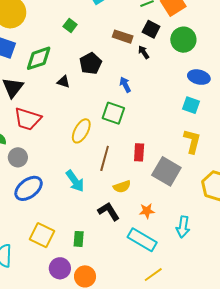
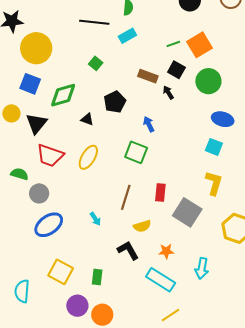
yellow ellipse: (81, 131) -> (88, 157), moved
cyan arrow: (75, 181) -> (95, 219), size x0.6

